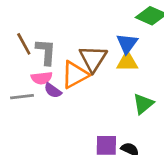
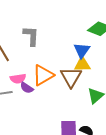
gray L-shape: (46, 52) -> (31, 36), moved
brown triangle: (93, 59) -> (71, 77), moved

